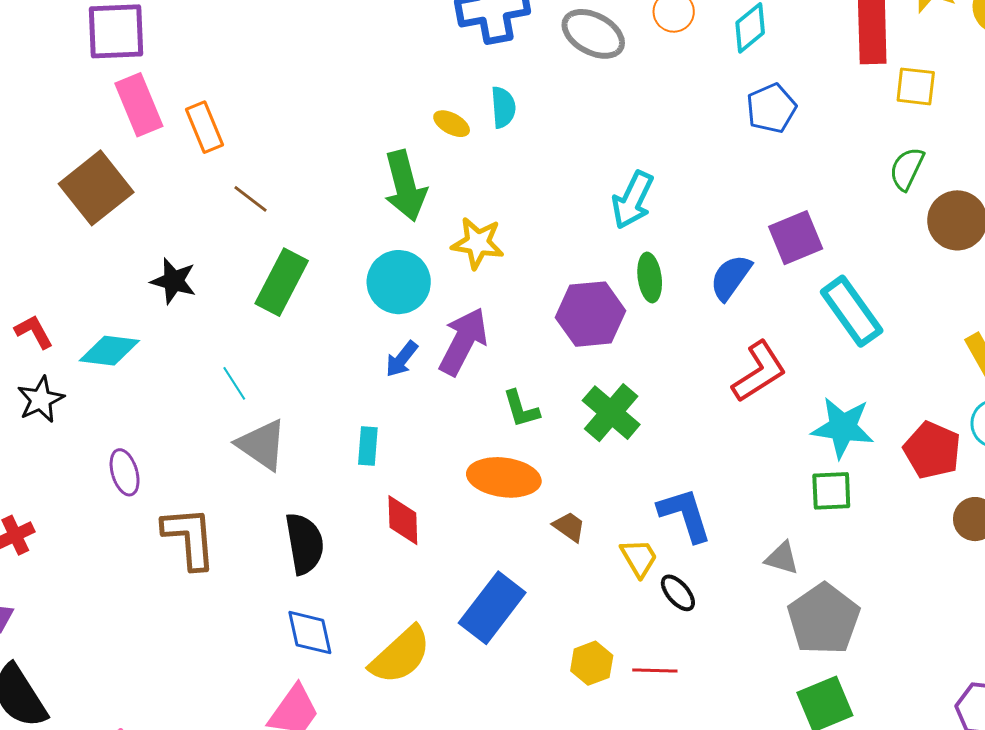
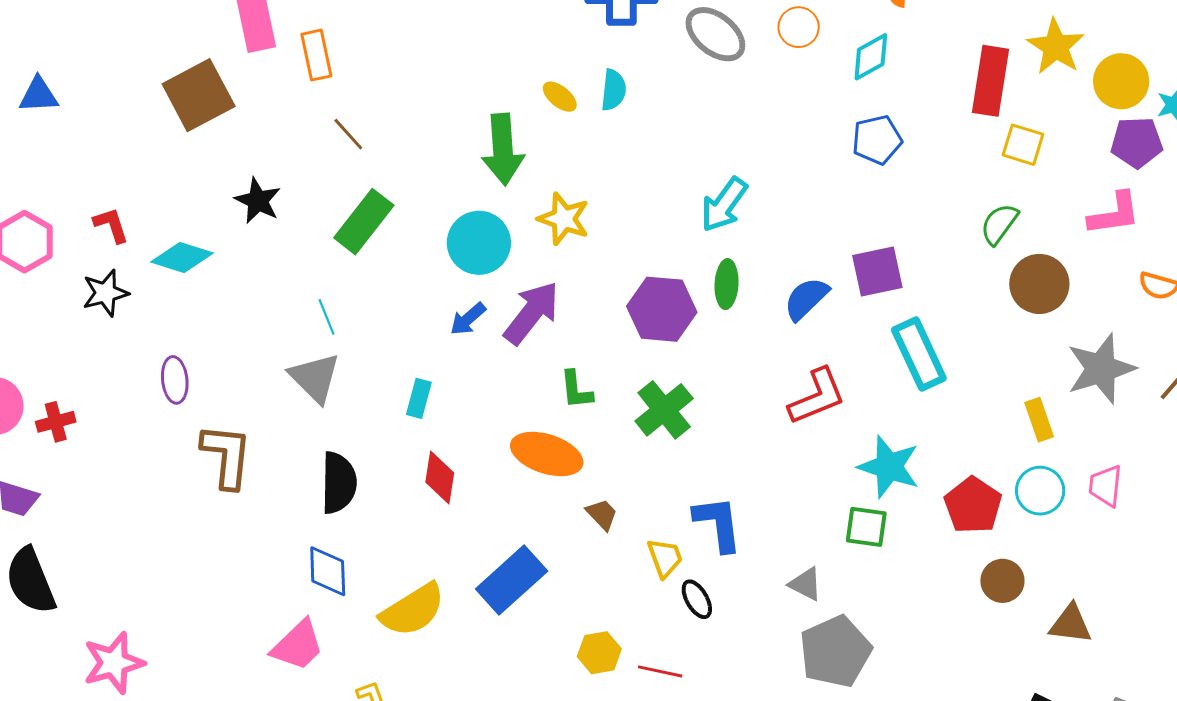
cyan line: (234, 383) -> (326, 317), moved

